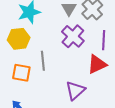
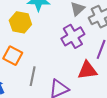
gray line: (43, 61) -> (33, 76), moved

